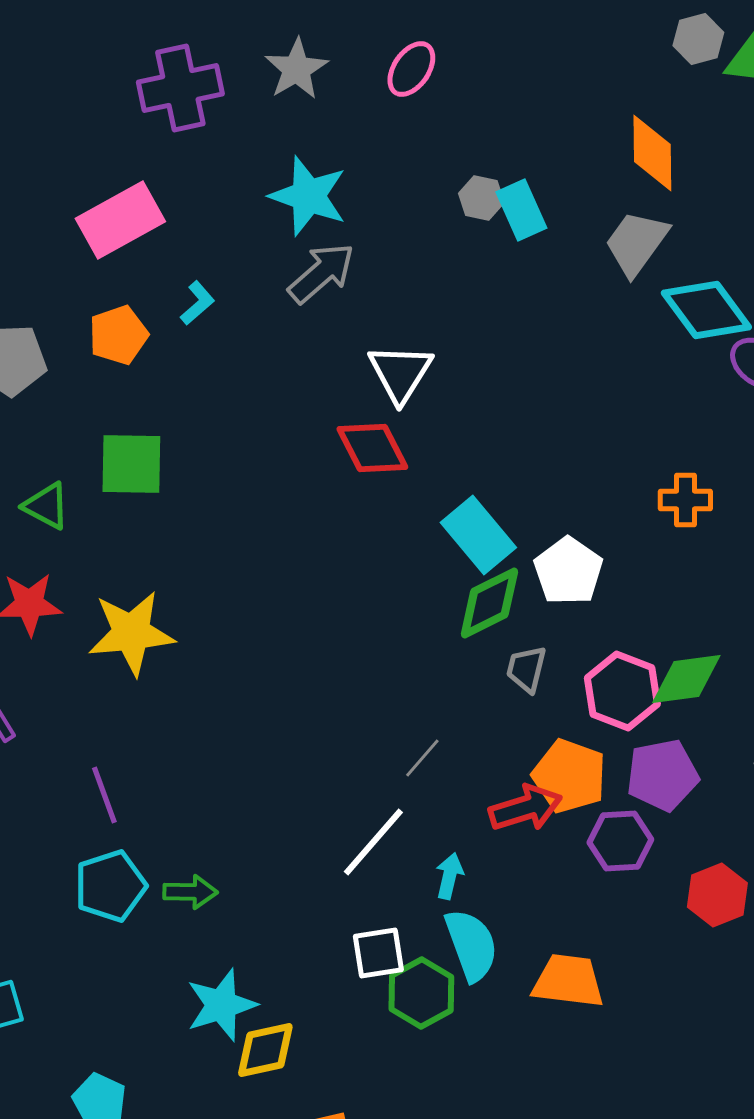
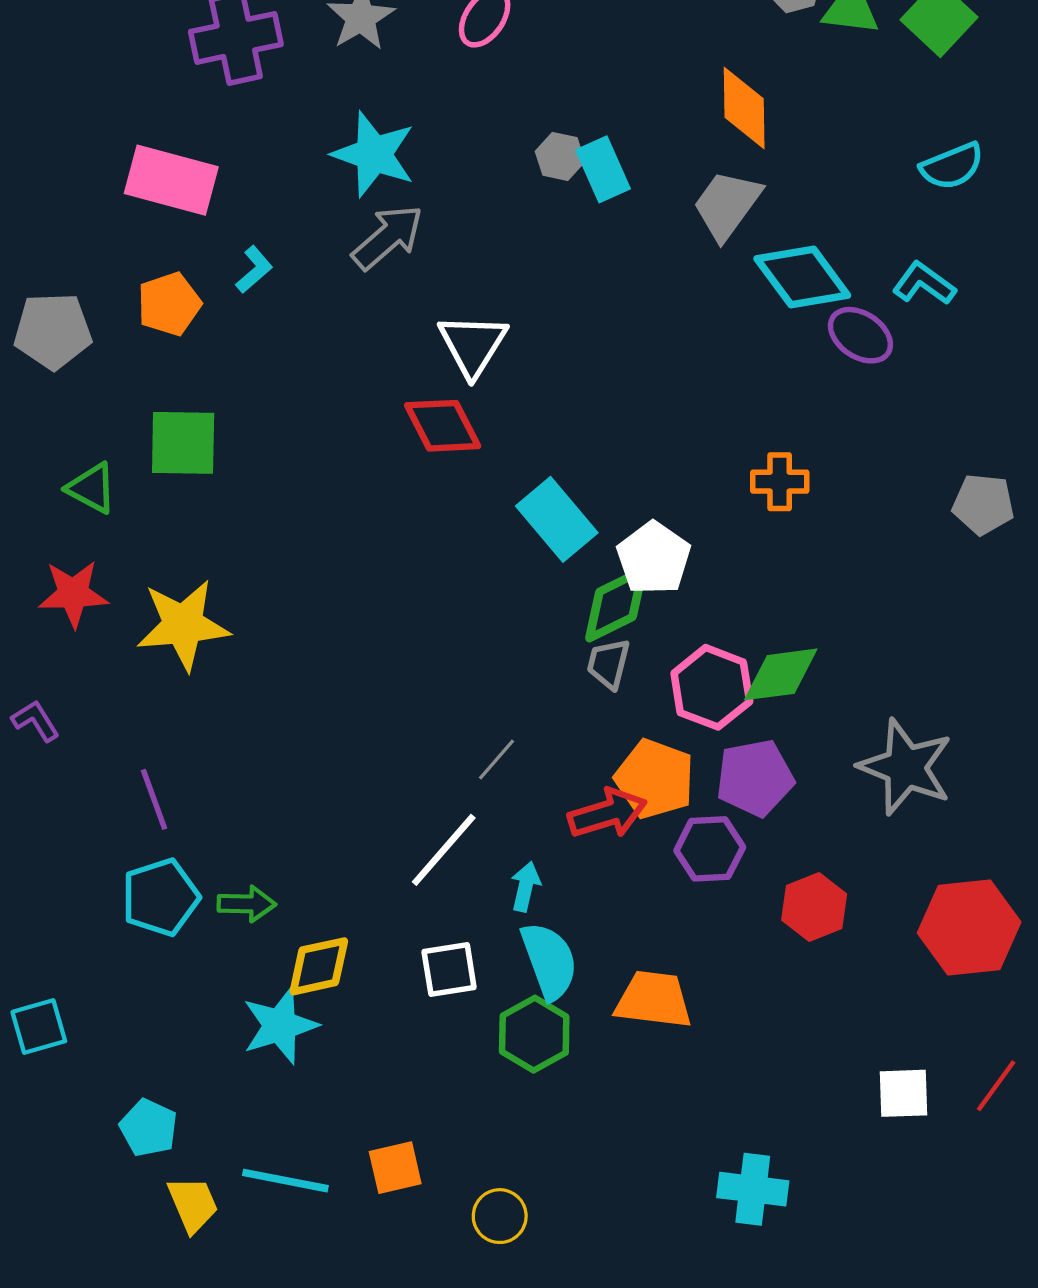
pink rectangle: (120, 220) -> (171, 180), turned 44
green diamond: (489, 603) -> (616, 604), moved
green hexagon: (421, 993) -> (534, 1034), moved
yellow diamond: (265, 1050) -> (319, 966), moved

